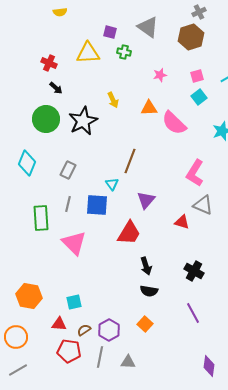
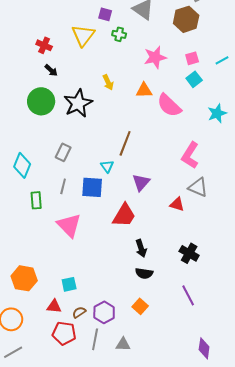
yellow triangle: (88, 53) -> (83, 35), turned -50
pink star: (160, 75) -> (155, 57), size x1.6
cyan diamond: (27, 163) -> (22, 165), moved
green rectangle: (41, 218) -> (36, 200), size x0.7

